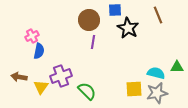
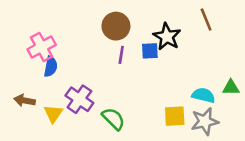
blue square: (115, 10) -> (150, 51), moved
pink cross: (32, 36) -> (42, 47), size x1.5
purple cross: (61, 76) -> (79, 99), turned -35

